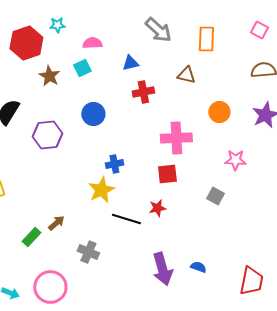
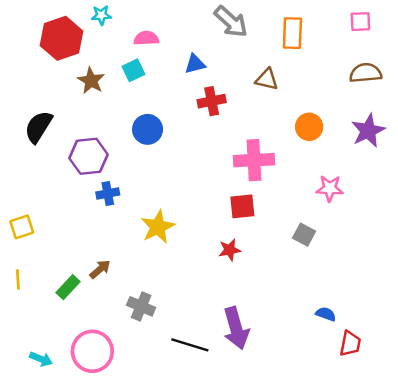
pink square: (259, 30) -> (360, 22), turned -30
blue cross: (114, 164) -> (108, 194), moved
black line: (126, 219) -> (190, 345), moved
blue semicircle: (198, 267) -> (326, 314), moved
red trapezoid: (251, 281) -> (350, 344), size x0.7

